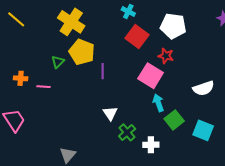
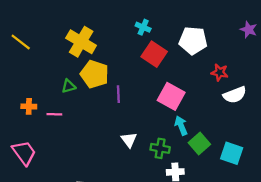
red star: (166, 56) -> (220, 72), moved
green triangle: (58, 62) -> (69, 86), turned 32
white semicircle: (203, 88) -> (235, 95), moved
green cross: (127, 132) -> (160, 148), moved, turned -36

